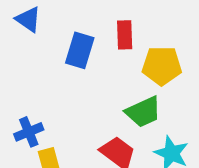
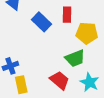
blue rectangle: (80, 50) -> (41, 22), turned -66

